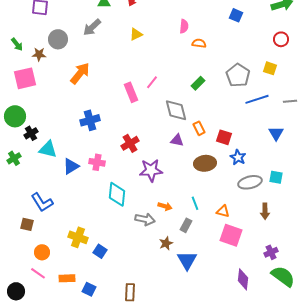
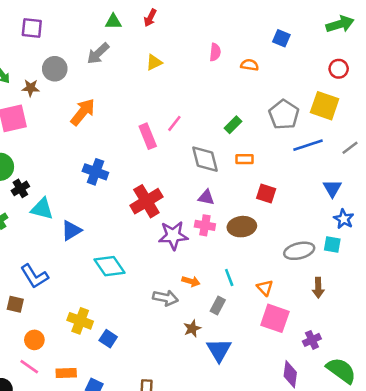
orange semicircle: (199, 43) -> (250, 65), moved
yellow square: (270, 68) -> (325, 106), size x1.6
gray line: (290, 101) -> (350, 148), turned -32
blue cross: (90, 120) -> (95, 172), turned 36
orange rectangle: (199, 128) -> (244, 159), moved, turned -64
red cross: (130, 143) -> (146, 201), size x1.4
blue star: (238, 157) -> (344, 219), moved
pink cross: (97, 162) -> (205, 225), moved
cyan diamond: (117, 194) -> (109, 266), moved, turned -40
orange triangle: (223, 211) -> (265, 288), turned 32
purple cross: (271, 252) -> (312, 340), moved

